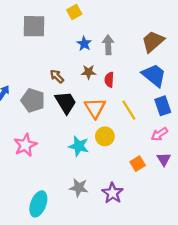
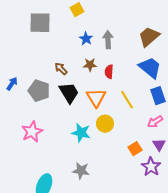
purple star: (113, 193) -> (151, 167), moved

